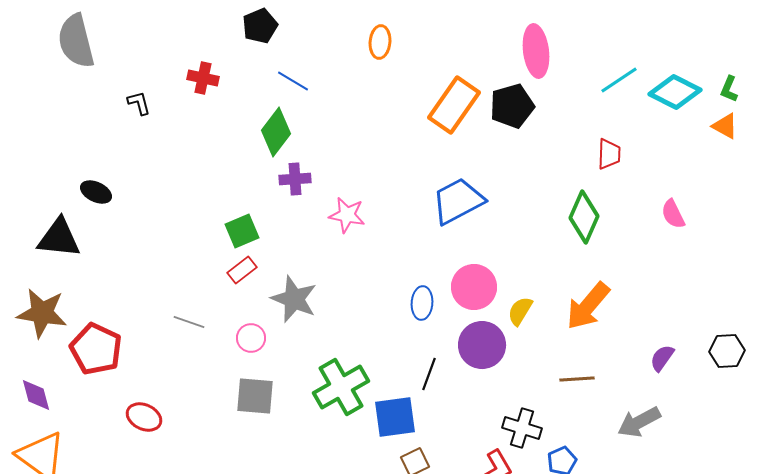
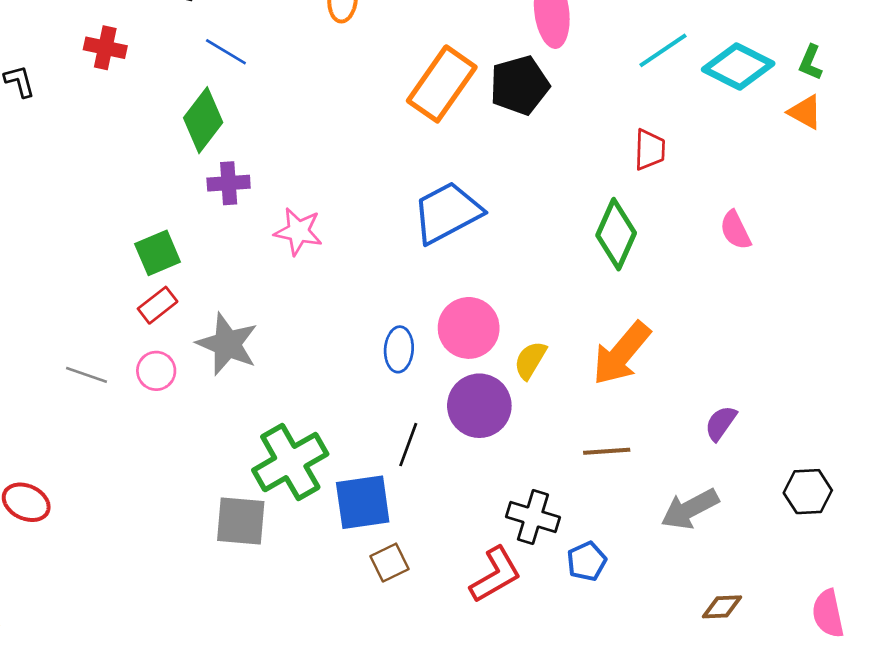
pink circle: (251, 338) -> (156, 371), moved
black hexagon: (727, 351) -> (808, 492), moved
gray square: (255, 396) -> (241, 521), moved

